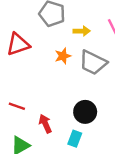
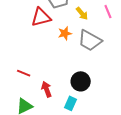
yellow arrow: (82, 31) -> (82, 13), turned 48
red triangle: (18, 44) -> (41, 17), moved

